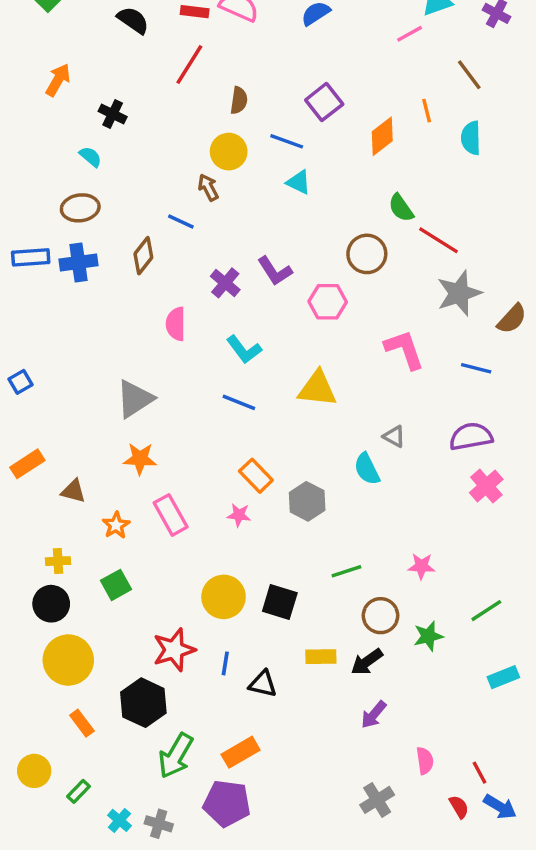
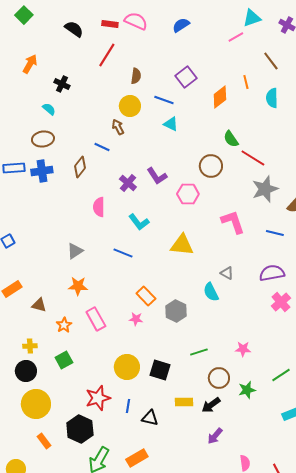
gray triangle: (135, 399) -> (75, 251), size x0.7
blue line: (239, 402) -> (123, 253), moved

